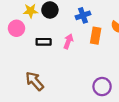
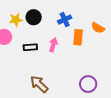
brown arrow: (35, 81) -> (39, 84), moved

